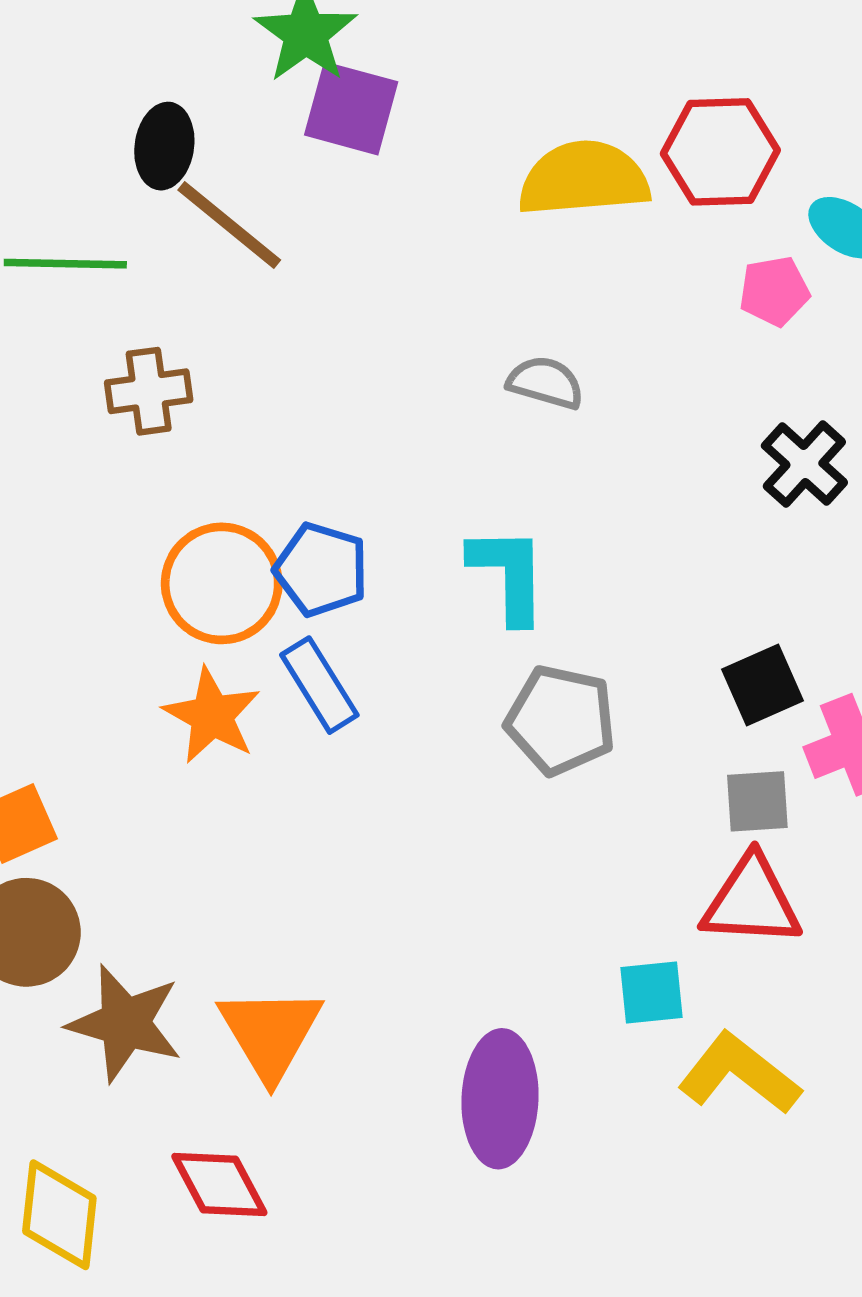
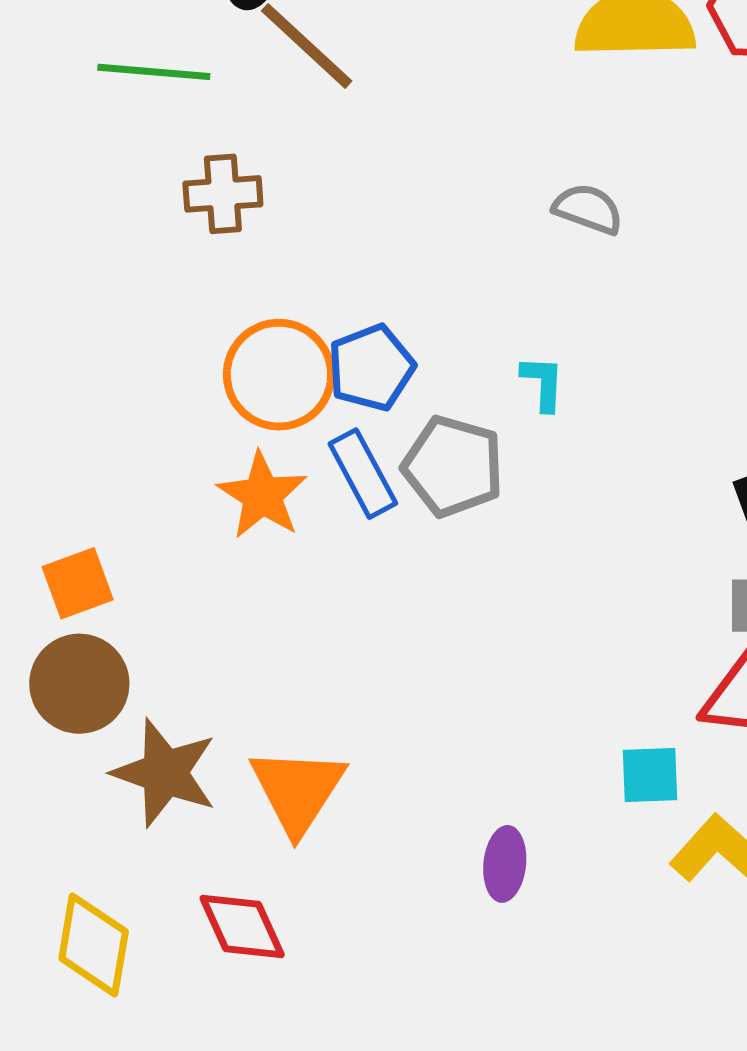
blue pentagon: (321, 570) -> (371, 368), turned 30
cyan L-shape: (508, 575) -> (543, 383), size x0.6
gray pentagon: (561, 720) -> (453, 466), moved
purple ellipse: (500, 1099) -> (505, 864), size x0.6

